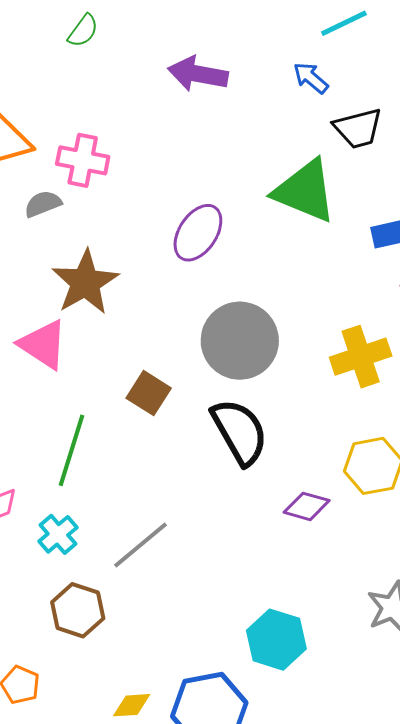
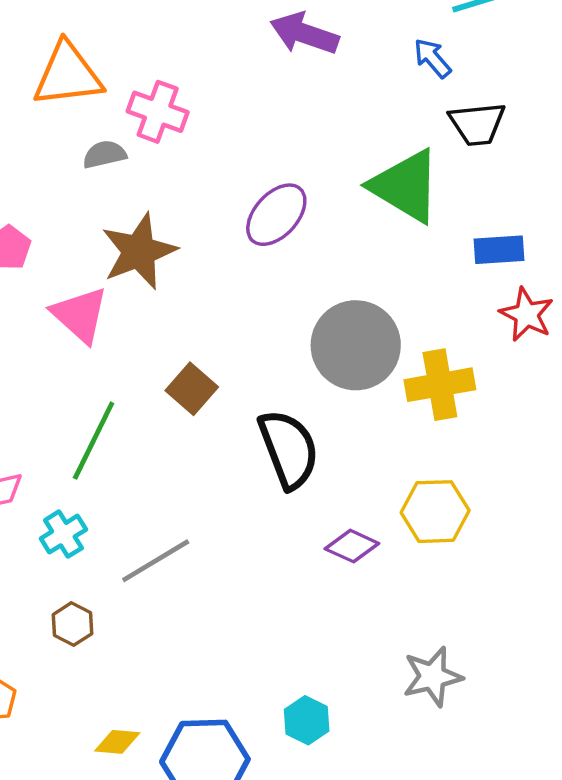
gray circle: (240, 341) -> (356, 345), moved
brown hexagon: (78, 610) -> (72, 624), size x0.7
cyan hexagon: (276, 640) -> (307, 720), moved, size x0.7

